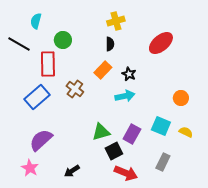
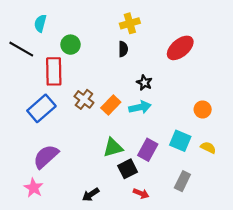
orange rectangle: (103, 70) -> (111, 105), moved
black arrow: (72, 171) -> (91, 195), moved
red arrow: (126, 173) -> (141, 193), size x0.6

